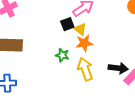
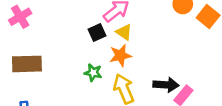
yellow triangle: (80, 29) -> (124, 32), moved

